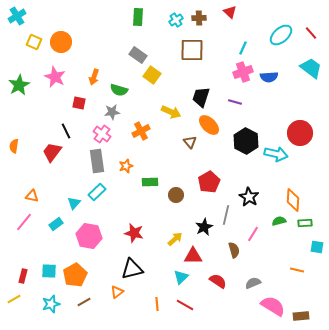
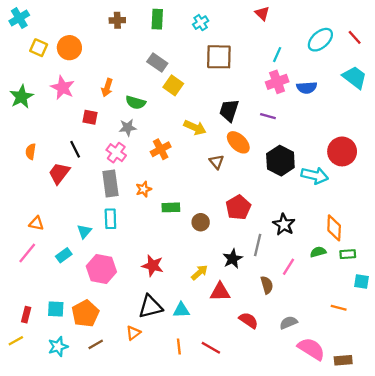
brown cross: (199, 18) -> (117, 20), moved
orange semicircle: (14, 146) -> (31, 151), moved
cyan rectangle: (97, 192) -> (110, 219), turned -48
cyan triangle: (181, 277) -> (181, 310), moved, turned 42

